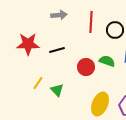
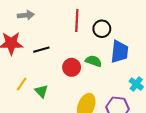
gray arrow: (59, 15) -> (26, 15), moved

